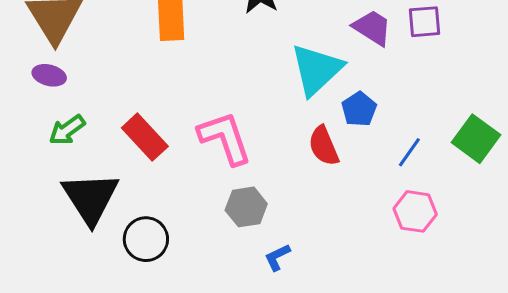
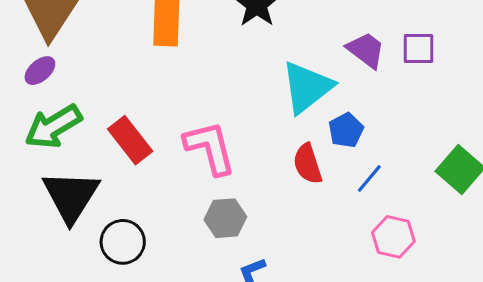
purple ellipse: (49, 75) -> (40, 71), turned -60
green arrow: (67, 130) -> (53, 127), size x1.5
blue line: (409, 152) -> (369, 178), moved

